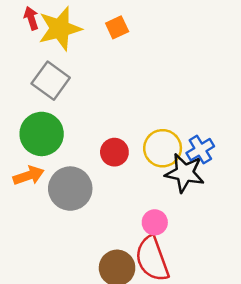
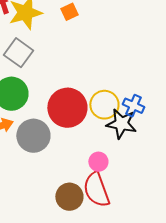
blue cross: (200, 150) -> (133, 106), turned -35
red circle: (114, 152) -> (67, 108), size x1.8

